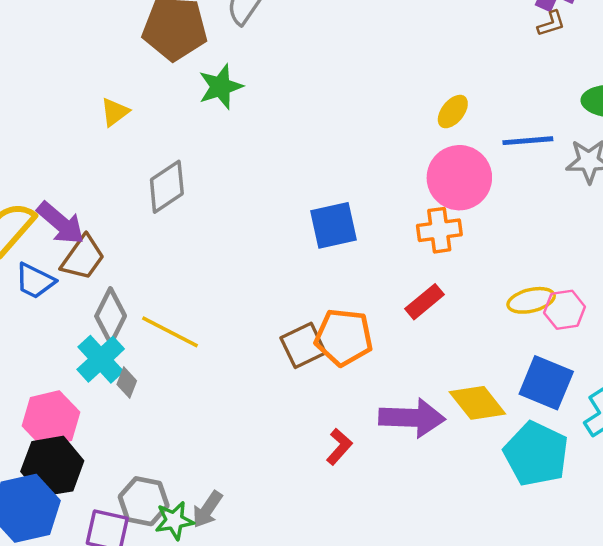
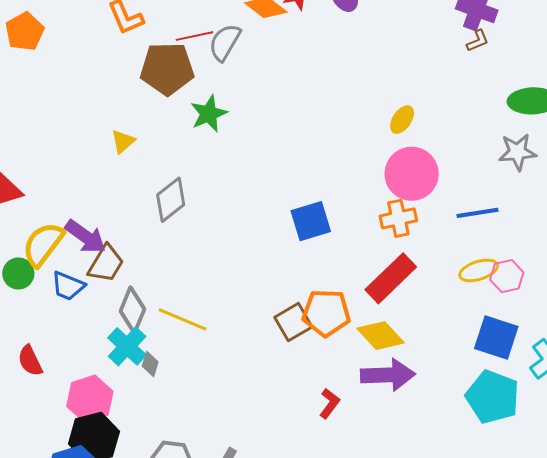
blue line: (528, 141) -> (478, 213), moved
red rectangle: (424, 302) -> (391, 278), size x1.6
yellow diamond: (477, 403) -> (381, 336), moved

